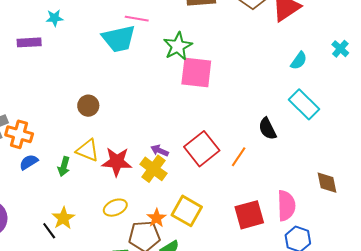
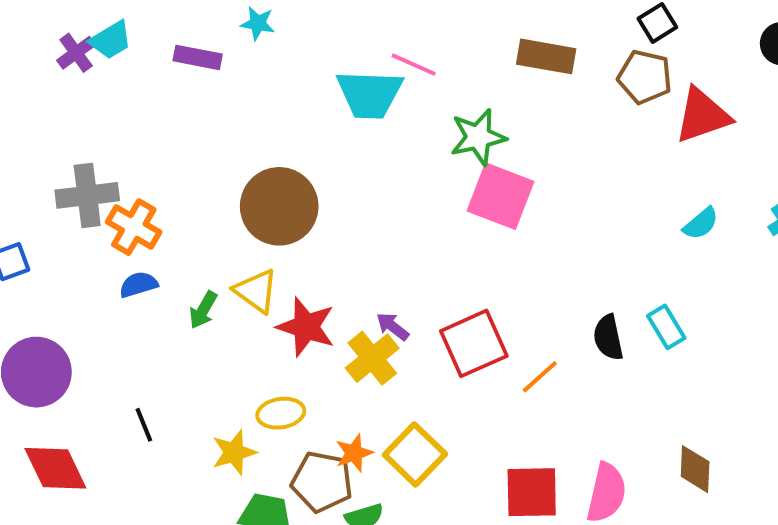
cyan rectangle: (304, 104) -> (666, 327), moved, size x0.7
brown circle: (88, 106) -> (279, 206), size x1.8
yellow star: (63, 218) -> (234, 452), moved

